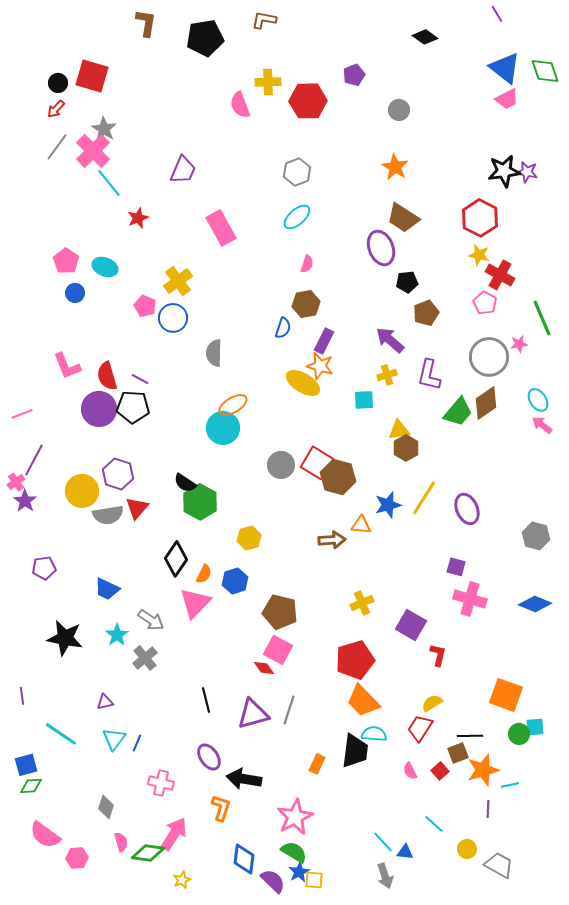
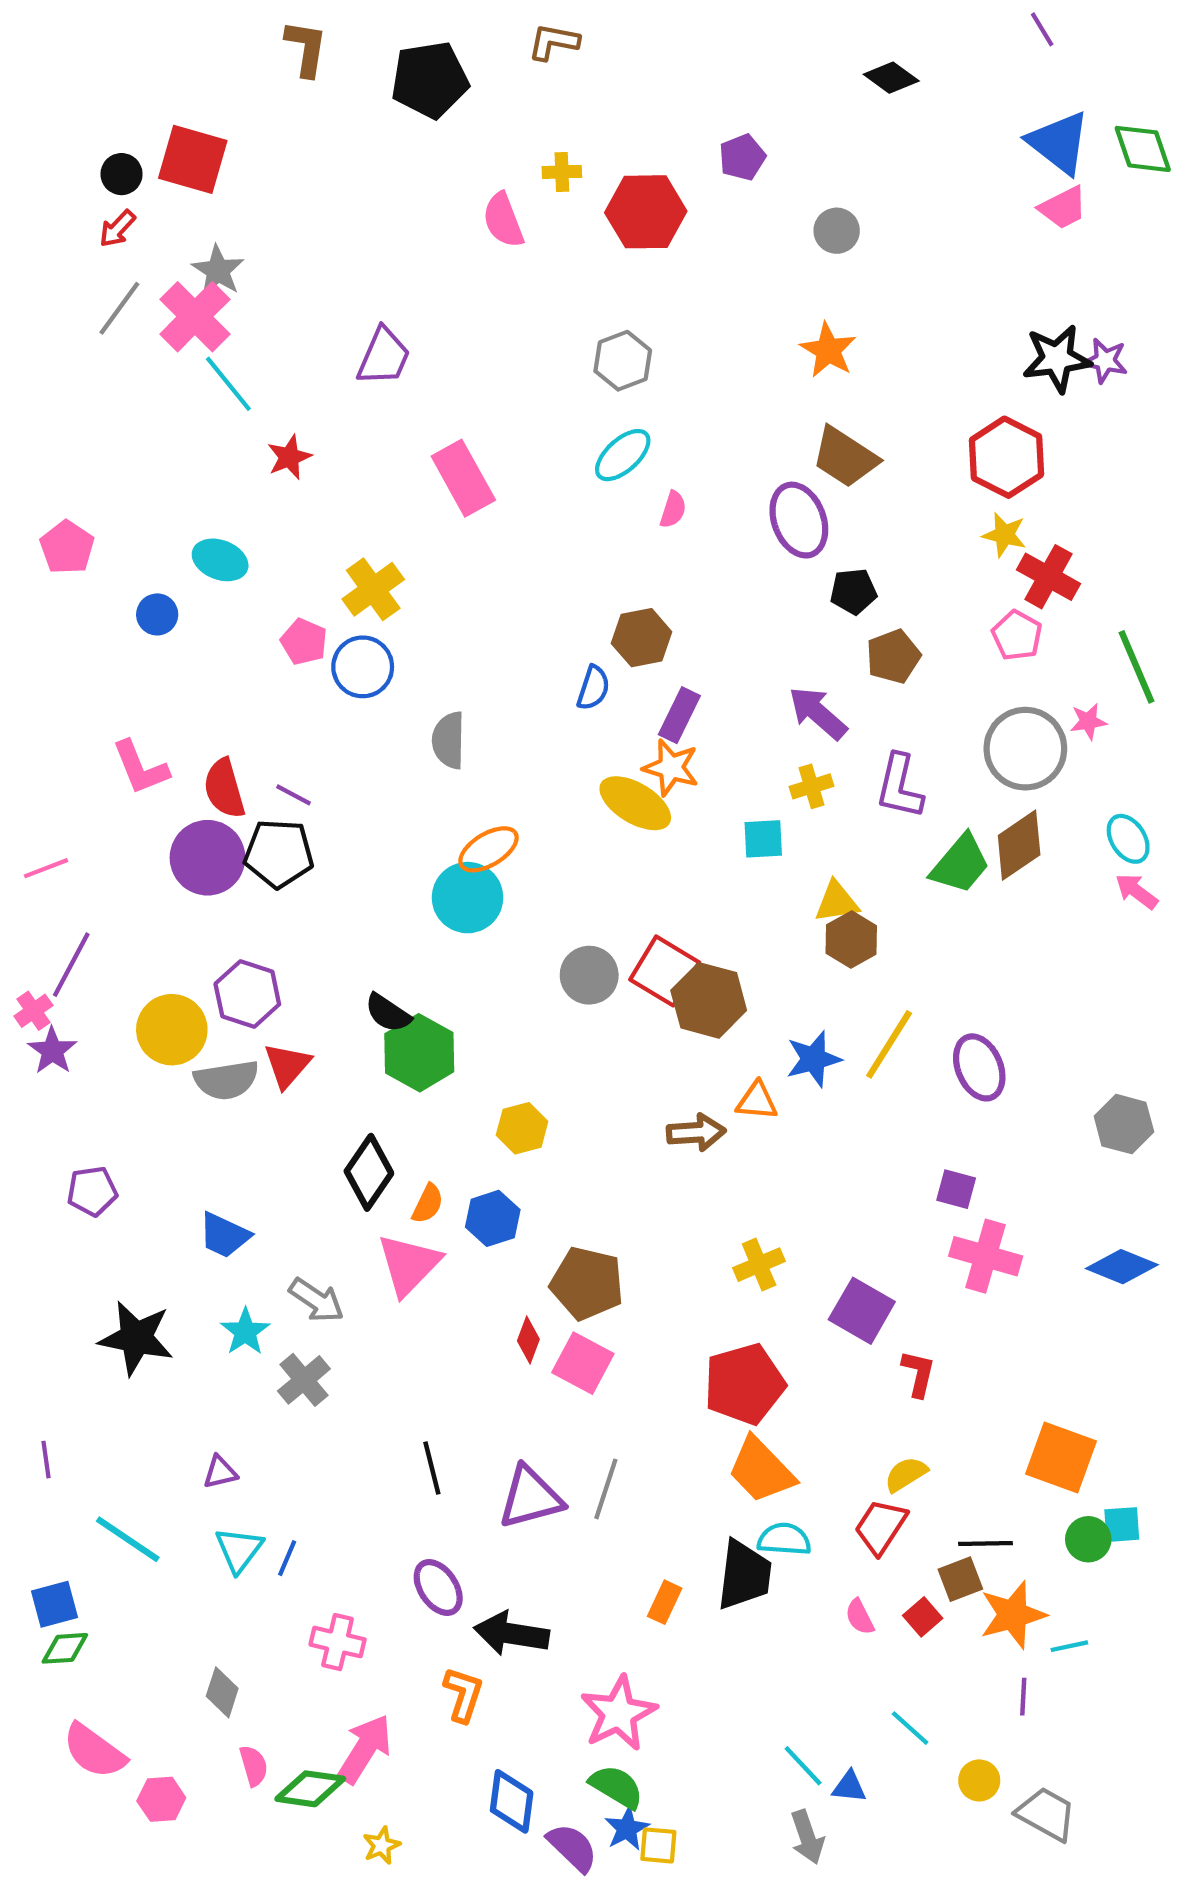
yellow cross: (268, 82) -> (562, 172), size x0.7
pink pentagon: (66, 261) -> (67, 547), moved
pink semicircle: (307, 264) -> (673, 510), moved
red diamond: (264, 668) -> (528, 1340), moved, turned 55

